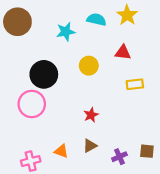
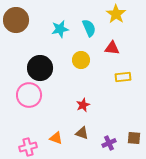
cyan semicircle: (96, 20) -> (89, 28), moved, turned 54
brown triangle: (90, 146) -> (82, 133), turned 48

